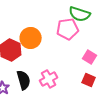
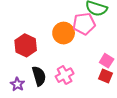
orange circle: (31, 38) -> (64, 33), moved
pink square: (90, 57) -> (107, 61), moved

